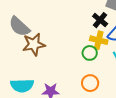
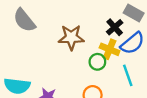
brown star: (34, 44) -> (71, 37), moved

